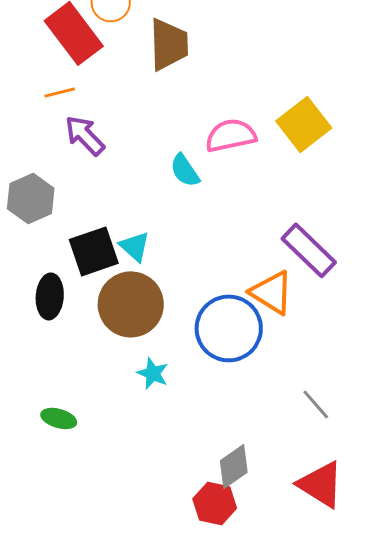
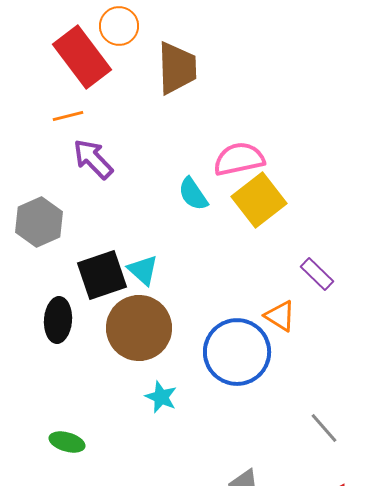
yellow square: (304, 124) -> (259, 200), moved
purple rectangle: (309, 250) -> (317, 274), size x0.6
orange triangle: (272, 292) -> (280, 316), size x0.7

